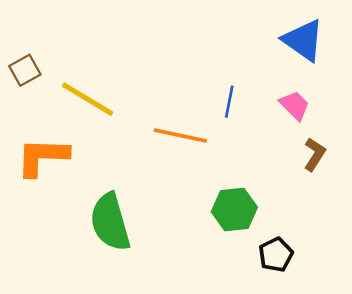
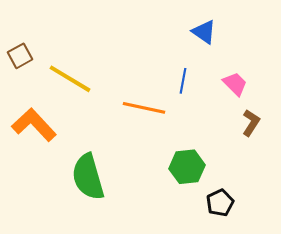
blue triangle: (303, 40) -> (204, 32), moved, size x0.7
orange L-shape: (42, 157) -> (34, 125), turned 45

